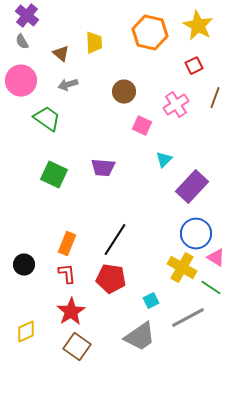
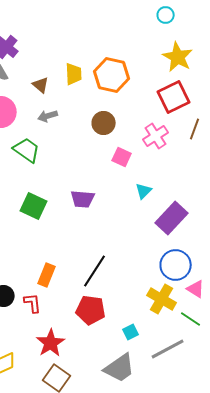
orange hexagon: (150, 33) -> (112, 75), moved
red square: (194, 66) -> (174, 97), size x1.8
red L-shape: (67, 274) -> (33, 303), moved

